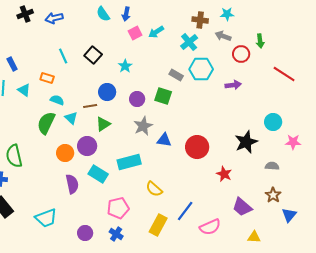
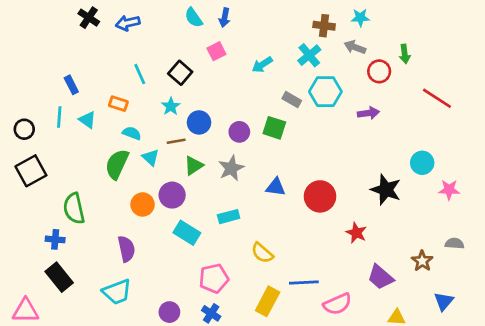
black cross: (25, 14) -> (89, 18), turned -35
cyan arrow: (156, 32) -> (262, 65), moved
pink square: (135, 33) -> (216, 51), moved
cyan star: (125, 66) -> (171, 106), moved
gray star: (143, 126) -> (231, 168), moved
black star: (246, 142) -> (386, 190), turned -30
cyan rectangle: (129, 162) -> (229, 217), size x0.7
gray semicircle: (272, 166) -> (454, 243), moved
purple semicircle: (72, 184) -> (126, 249), moved
blue line: (185, 211) -> (304, 282), turned 50
blue triangle: (289, 215) -> (444, 301), moved

